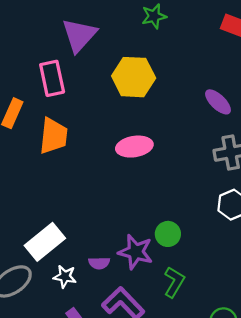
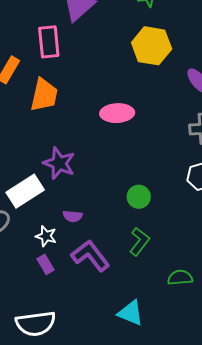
yellow hexagon: (134, 77) -> (152, 46), moved
purple star: (136, 252) -> (59, 163), moved
white star: (65, 277) -> (46, 236), moved

